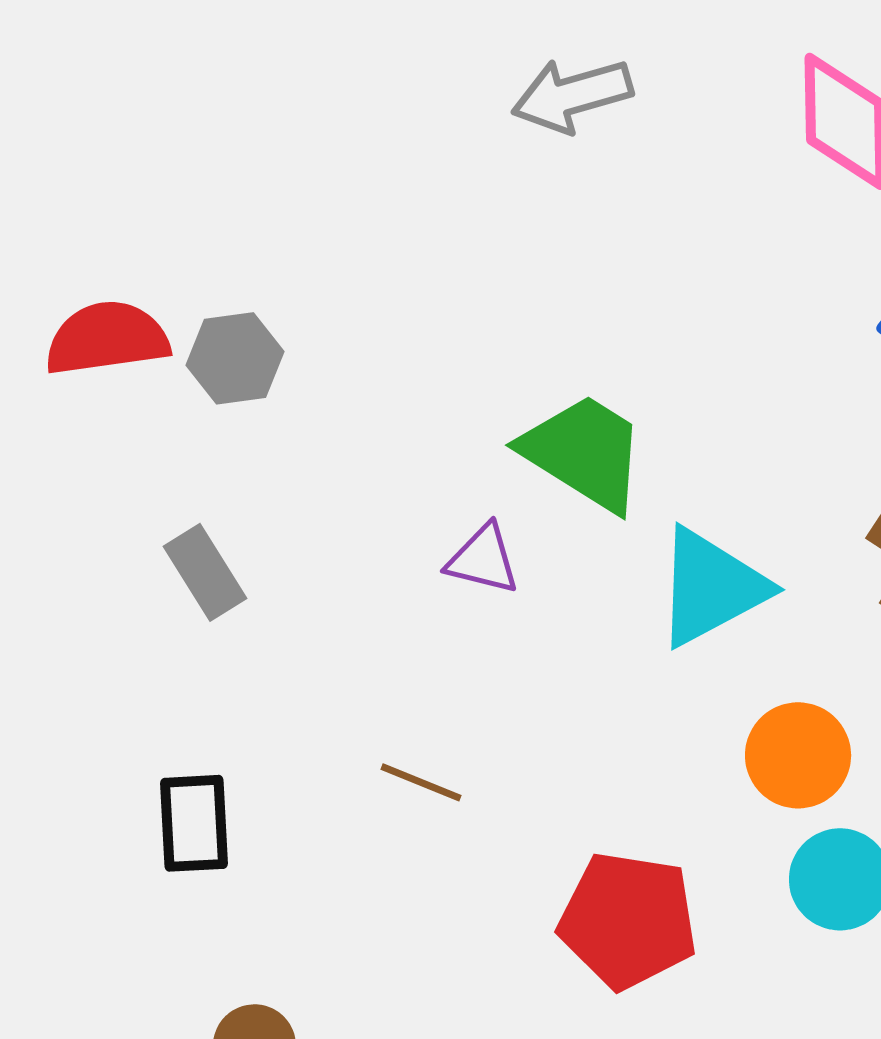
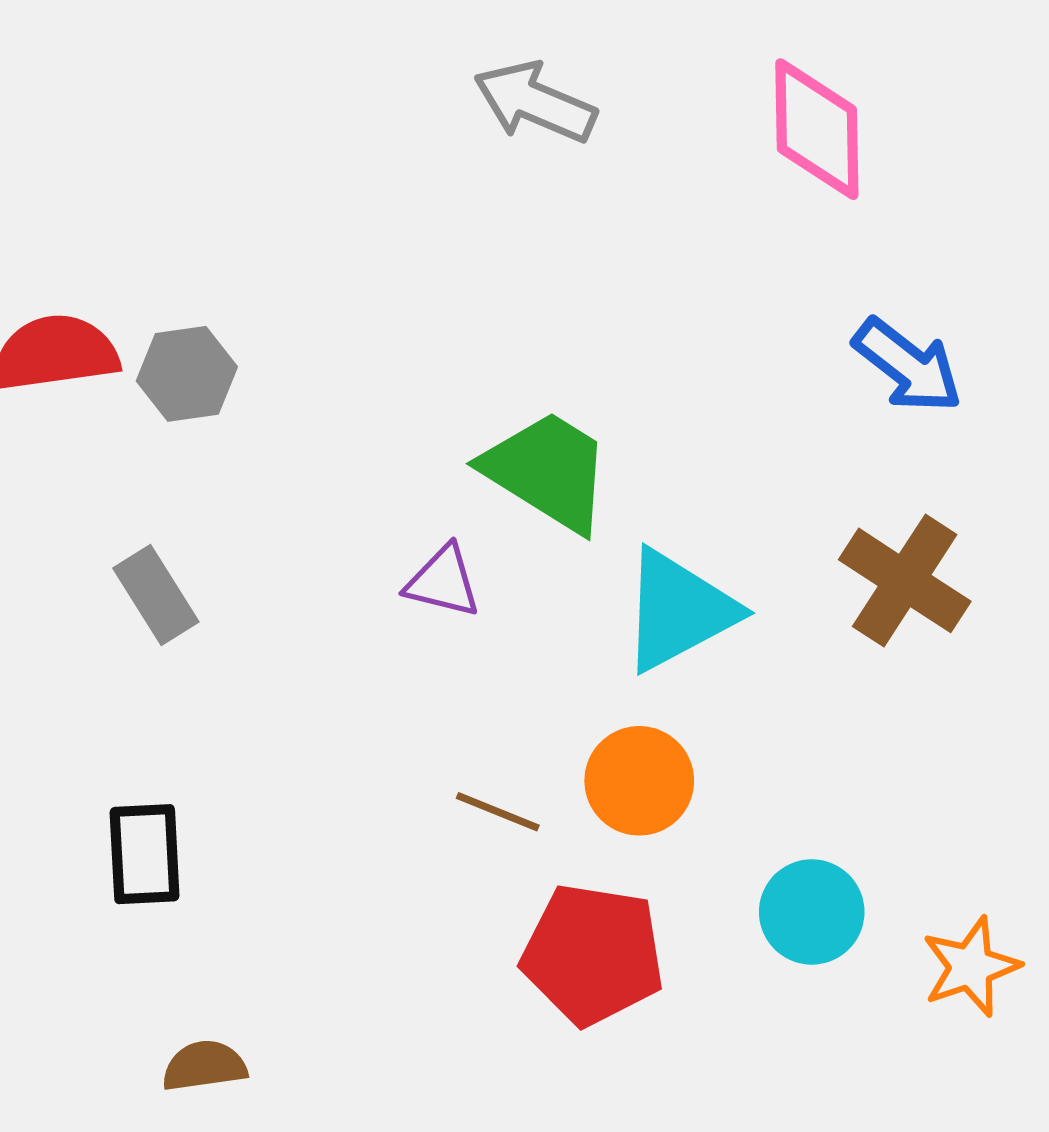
gray arrow: (572, 95) -> (535, 102), turned 39
orange circle: (798, 755) -> (639, 781), moved
brown line: (421, 782) -> (498, 812), moved

